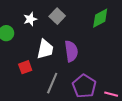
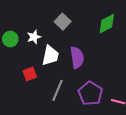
white star: (30, 19) -> (34, 37), moved

